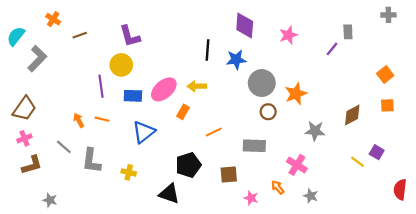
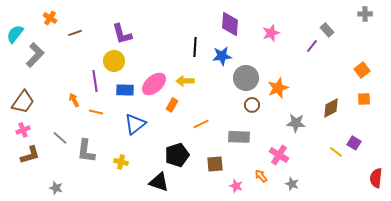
gray rectangle: (348, 32) -> (327, 30), turned -40
orange arrow: (79, 120) -> (74, 100), moved
gray star: (50, 200) -> (56, 188), moved

